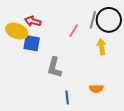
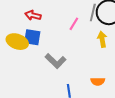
yellow ellipse: (17, 31) -> (17, 42), moved
gray L-shape: (54, 67) -> (55, 61), turned -60

